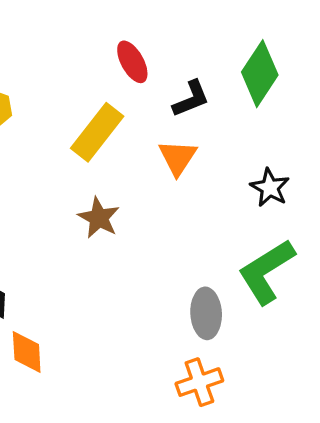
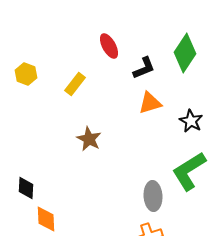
yellow rectangle: (97, 132) -> (75, 84), moved, size x0.7
orange triangle: (178, 157) -> (150, 103), moved, turned 40

